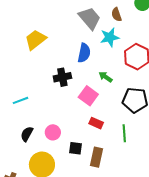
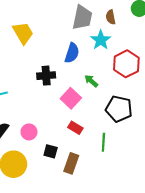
gray trapezoid: (90, 18) -> (82, 18), turned 45
cyan star: (110, 37) -> (101, 40), turned -30
yellow trapezoid: (36, 40) -> (23, 33), turned 90

